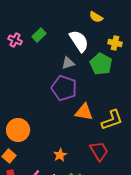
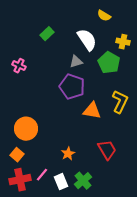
pink cross: (15, 40) -> (19, 66), moved
yellow L-shape: (112, 120) -> (120, 102), moved, turned -45

